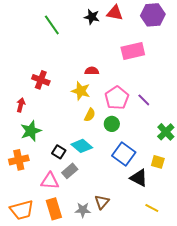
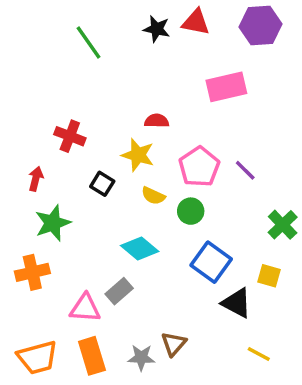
yellow semicircle: (90, 115) -> (153, 196), turned 88
black square: (59, 152) -> (102, 184), moved

